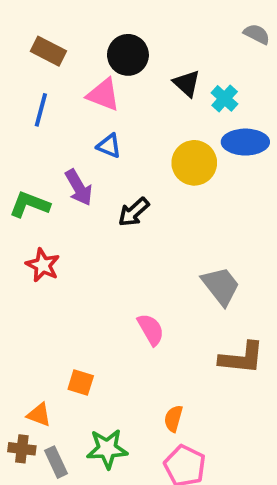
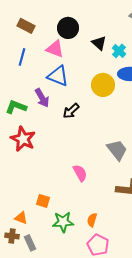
blue triangle: (109, 146) -> (58, 76), size x1.6
red star: (43, 265) -> (23, 139), size x1.4
green star: (107, 449) -> (63, 222), moved

